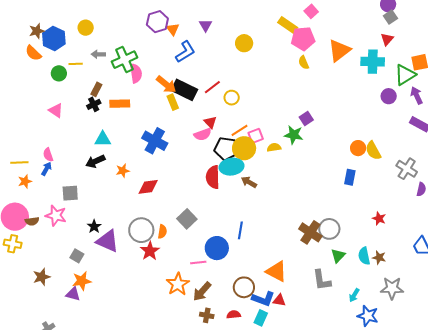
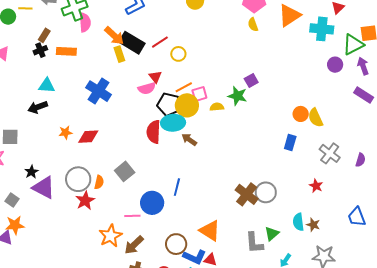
gray cross: (407, 169) -> (330, 153), moved
orange star: (123, 171) -> (65, 133), moved
green triangle: (338, 256) -> (272, 234), moved

